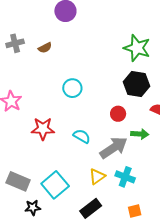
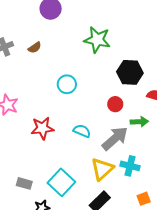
green star: (137, 48) -> (97, 40), moved
yellow triangle: (97, 176) -> (102, 169), size x1.4
gray rectangle: (18, 181) -> (24, 183), size x0.7

